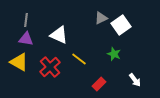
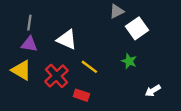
gray triangle: (101, 18) -> (117, 11), moved
white arrow: (135, 80) -> (153, 91), turned 96
red rectangle: (99, 84) -> (81, 95), moved, turned 64

